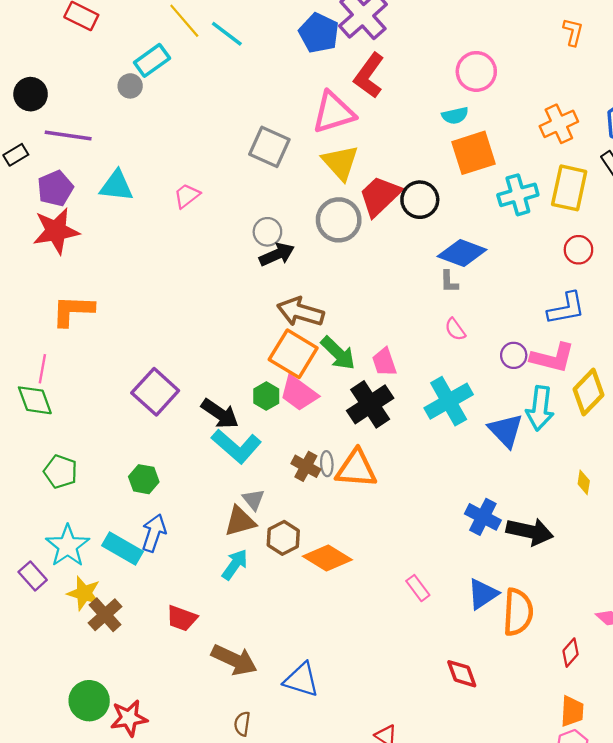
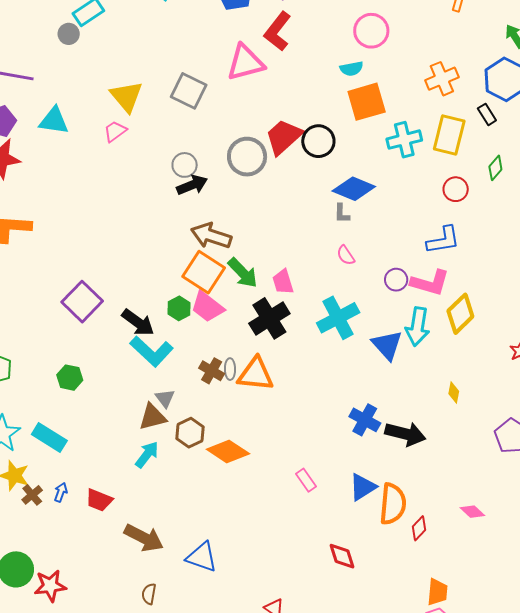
yellow triangle: (340, 163) -> (126, 96), moved
blue arrow: (154, 533) -> (61, 492), moved, size x0.6
brown cross: (105, 615) -> (32, 495), size x0.7
red diamond: (571, 653) -> (419, 528), moved

